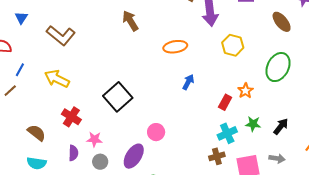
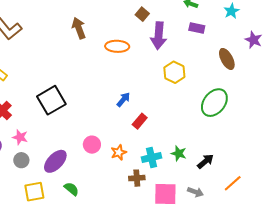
orange ellipse: (175, 47) -> (117, 46), moved
orange star: (245, 91) -> (119, 152), moved
red rectangle: (225, 102) -> (140, 121), moved
pink circle: (156, 132) -> (92, 145), moved

